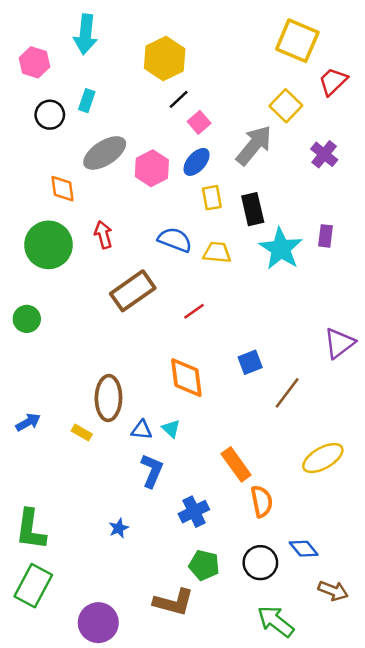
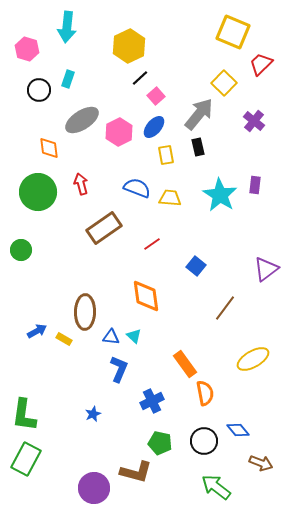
black rectangle: (253, 209) -> (198, 147), moved, size x0.7
blue square: (250, 362) -> (196, 266), moved, turned -30
blue arrow: (28, 422) -> (37, 331), moved
purple circle: (98, 623) -> (94, 488), moved

